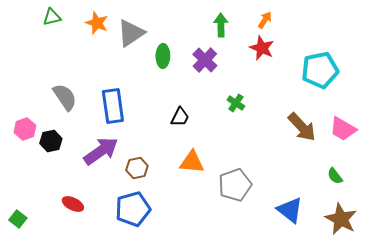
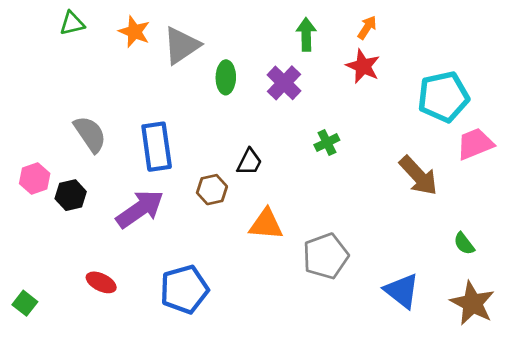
green cross: (236, 103) -> (327, 142), turned 30
pink trapezoid: (343, 129) -> (475, 144), moved, turned 128
brown hexagon: (137, 168) -> (212, 190), moved

